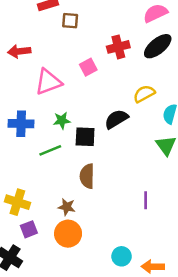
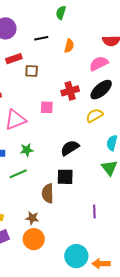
pink square: (88, 67) -> (47, 107), turned 32
yellow semicircle: (144, 94) -> (95, 115), moved
black square: (85, 137) -> (65, 177), moved
cyan circle: (122, 256) -> (76, 256), size x1.5

